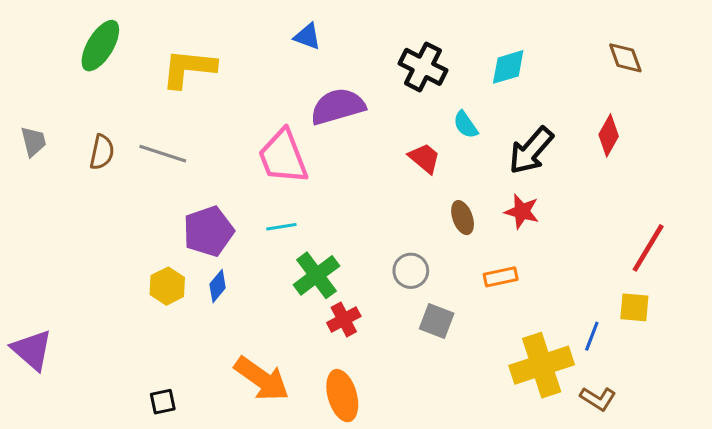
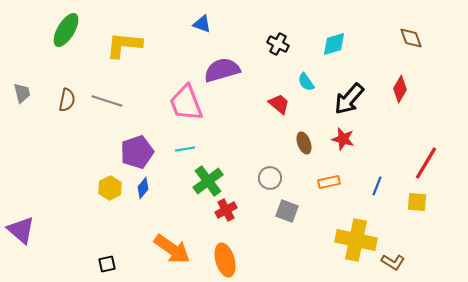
black cross: (423, 67) -> (278, 44), size x0.7
blue line: (592, 336) -> (377, 186), moved
yellow cross: (542, 365) -> (356, 240), turned 30

